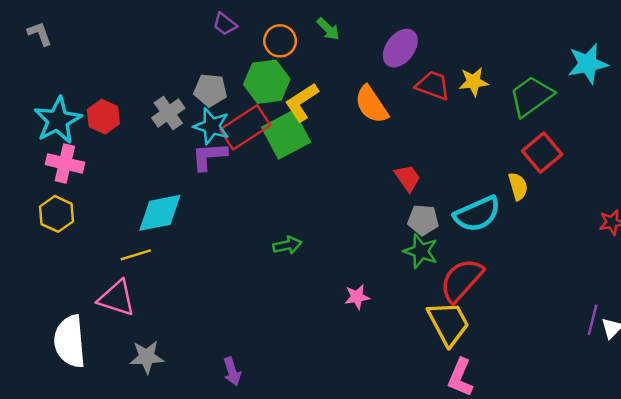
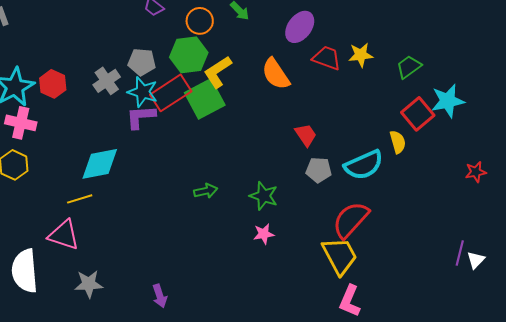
cyan star: (588, 64) -> (448, 101), moved
green trapezoid: (531, 96) -> (409, 67), size x0.7
green star: (421, 251) -> (264, 196), moved

